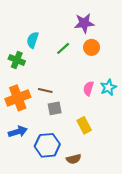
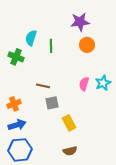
green line: (63, 48) -> (51, 46), moved, turned -48
orange cross: (18, 98) -> (14, 104), moved, size x0.6
yellow rectangle: (84, 125) -> (69, 123), moved
blue hexagon: (47, 145) -> (20, 150), moved

